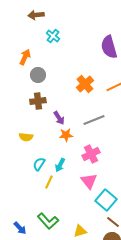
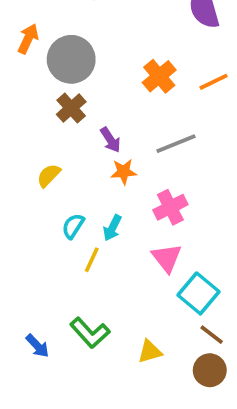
orange arrow: (25, 57) -> (28, 39), moved
gray circle: (38, 75) -> (71, 59), size x1.6
brown cross: (38, 101) -> (71, 108), turned -35
yellow semicircle: (26, 137) -> (49, 175), turned 128

